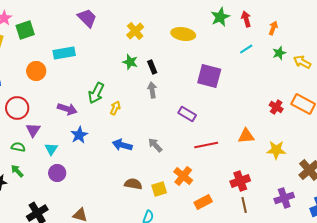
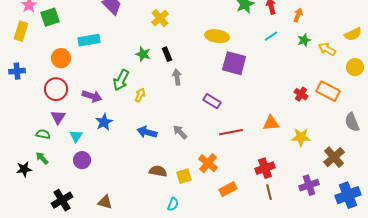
yellow ellipse: (183, 34) -> (217, 36), moved
green star: (130, 62) -> (143, 54), moved
black rectangle: (152, 67) -> (167, 54), moved
red circle: (17, 108) -> (56, 89), moved

